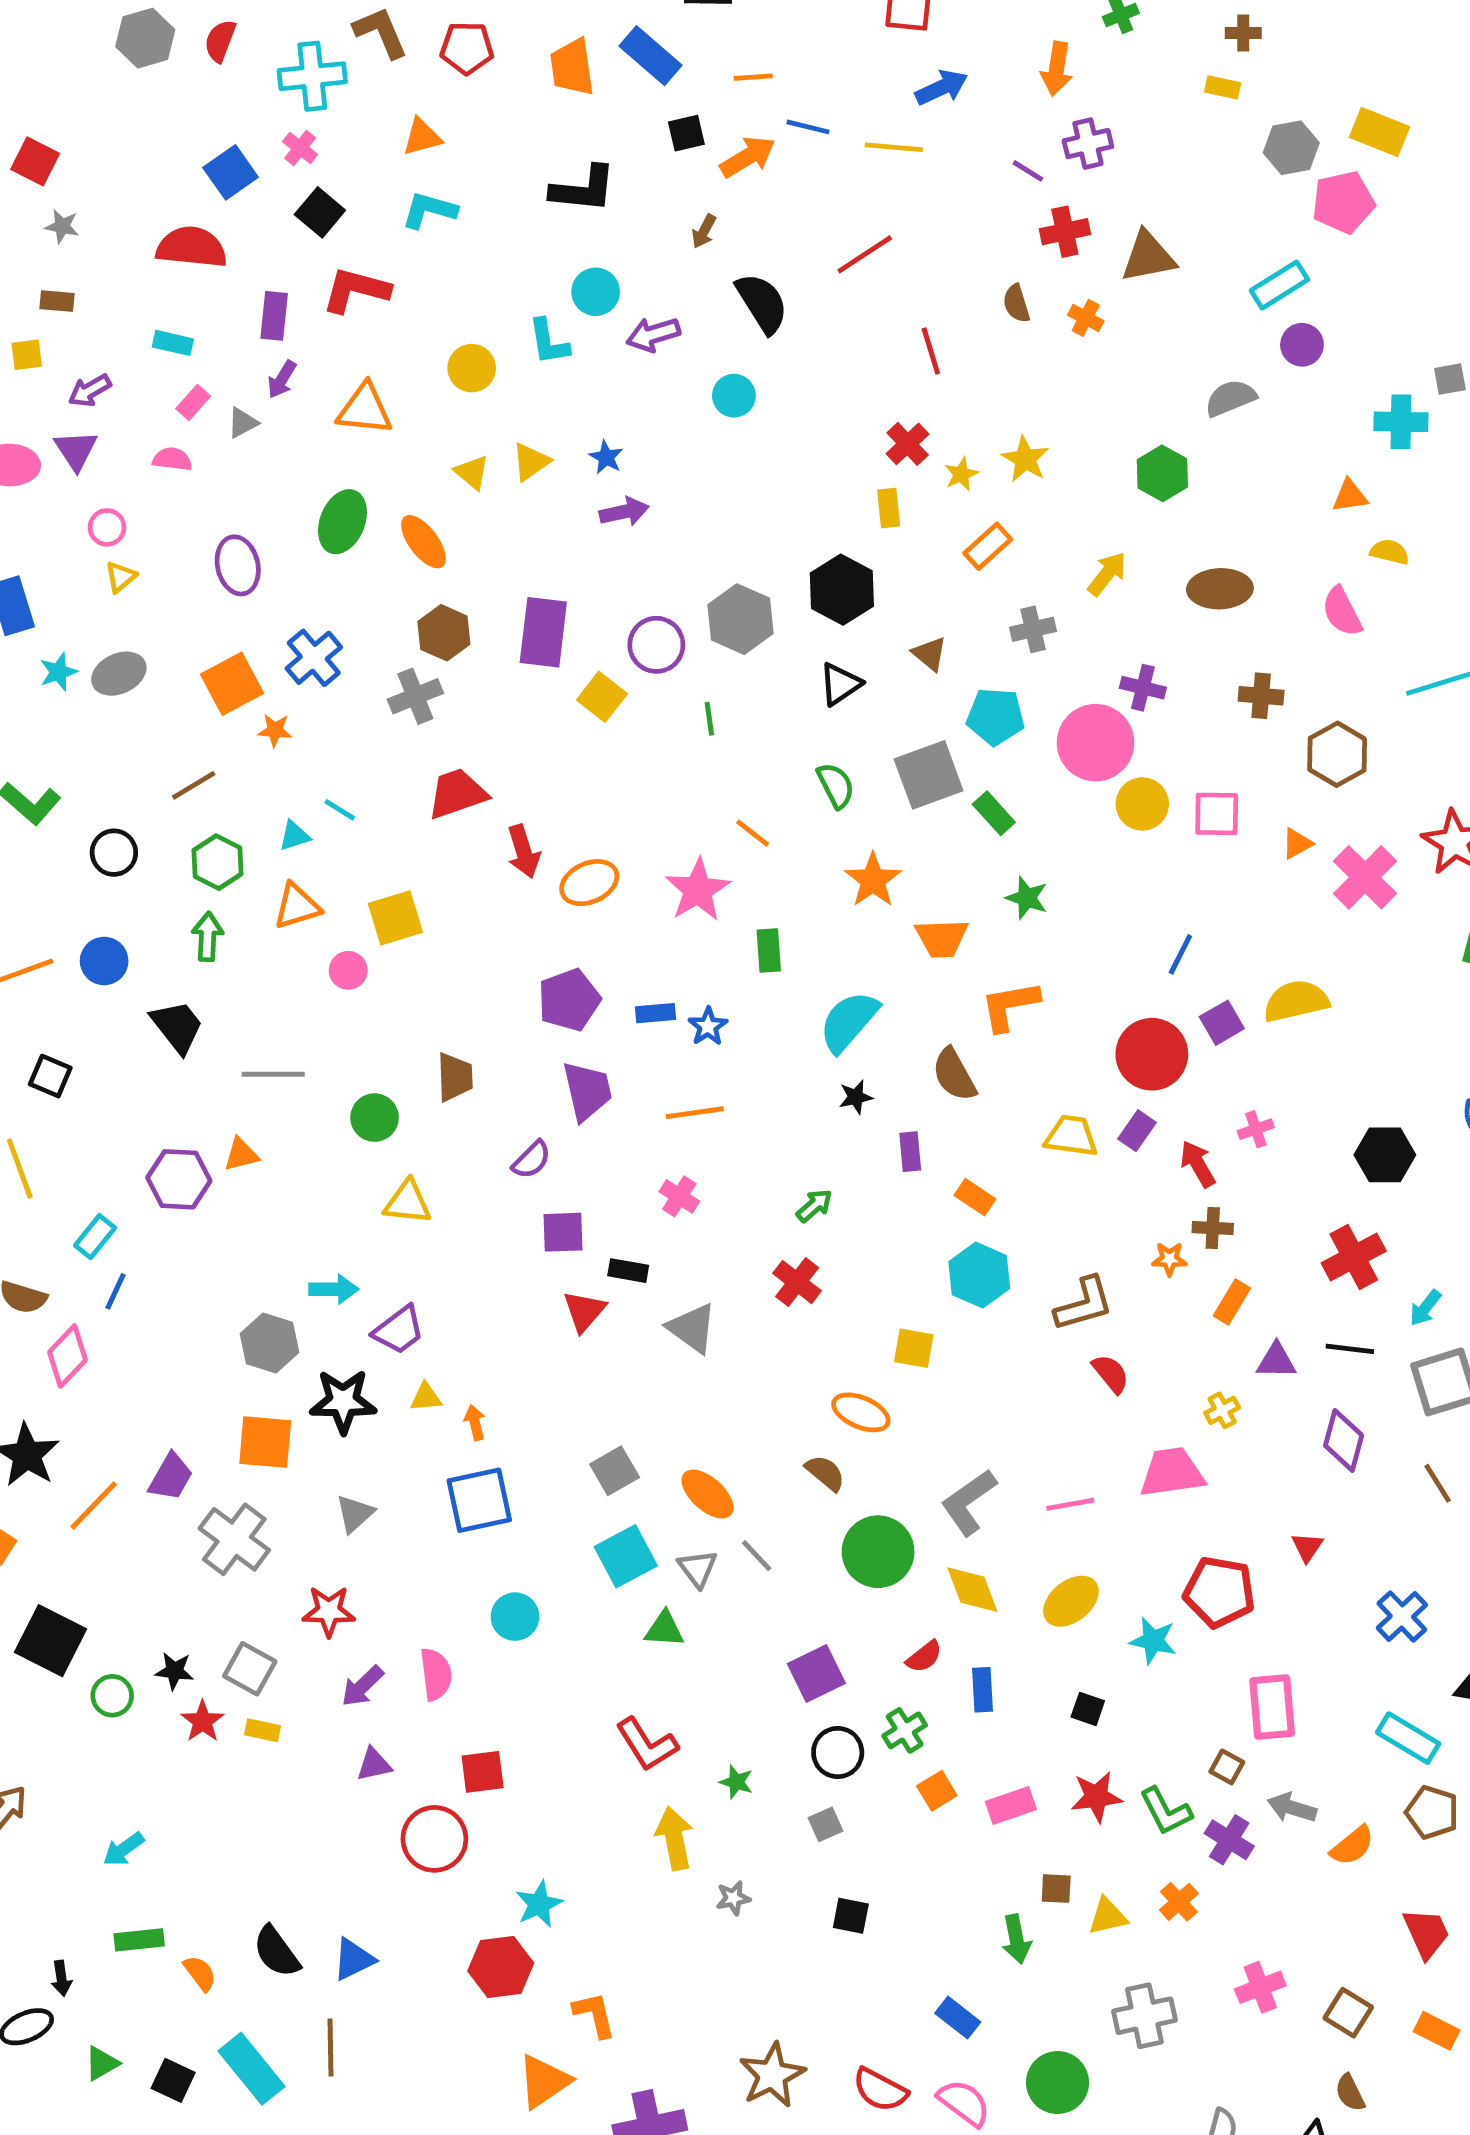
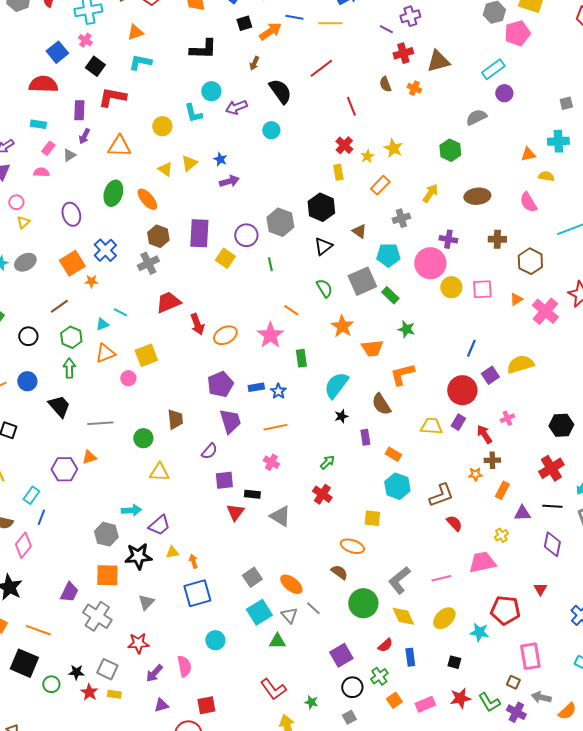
cyan cross: (1401, 422) -> (558, 141), moved
orange line: (94, 1505) -> (38, 630), moved, turned 70

